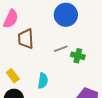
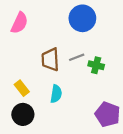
brown trapezoid: (26, 39) -> (50, 59), moved

